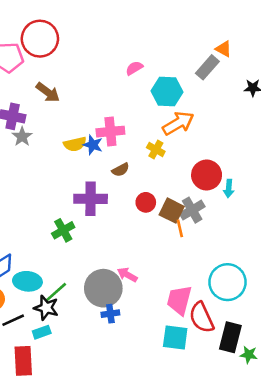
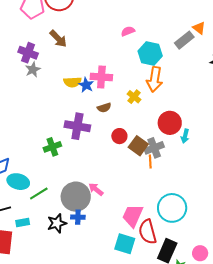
orange arrow: (178, 123) -> (155, 79), turned 120
orange line: (180, 228) -> (150, 162), moved
black star: (46, 308) -> (57, 223), moved, turned 30

